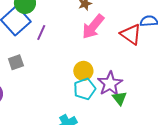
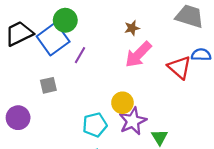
purple star: (110, 84) -> (133, 121), moved
cyan pentagon: (85, 89) -> (95, 125), moved

